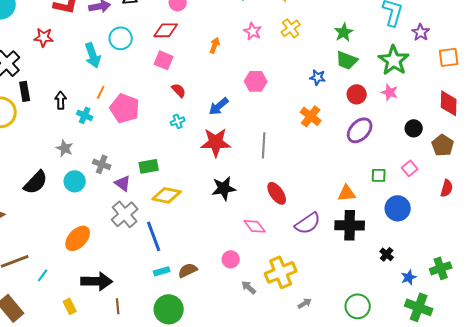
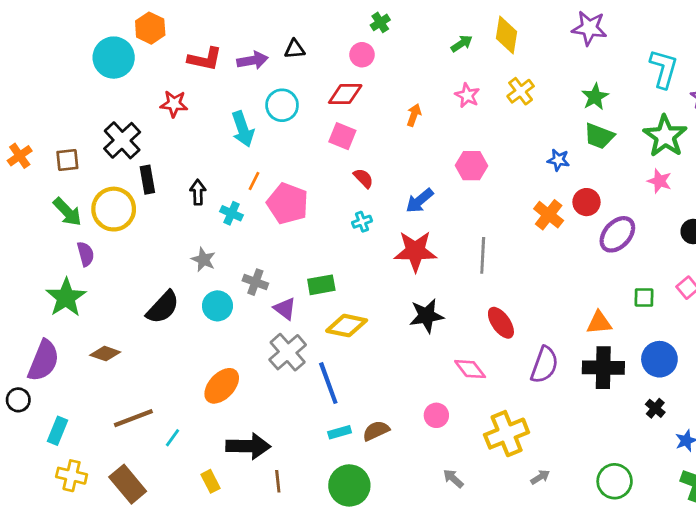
red circle: (357, 94) -> (586, 202), moved
blue circle: (398, 208) -> (659, 359), moved
purple semicircle: (308, 223) -> (544, 365), turned -36
gray arrow: (249, 287) -> (453, 478), moved

